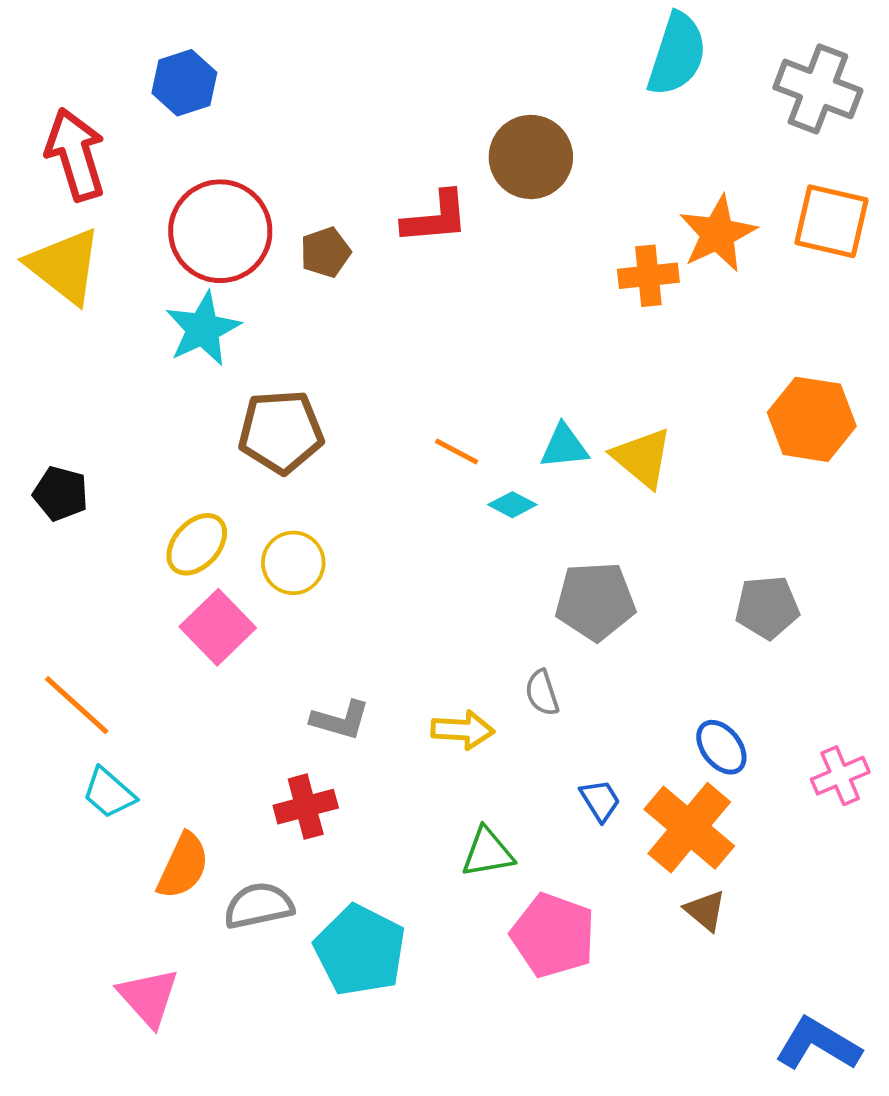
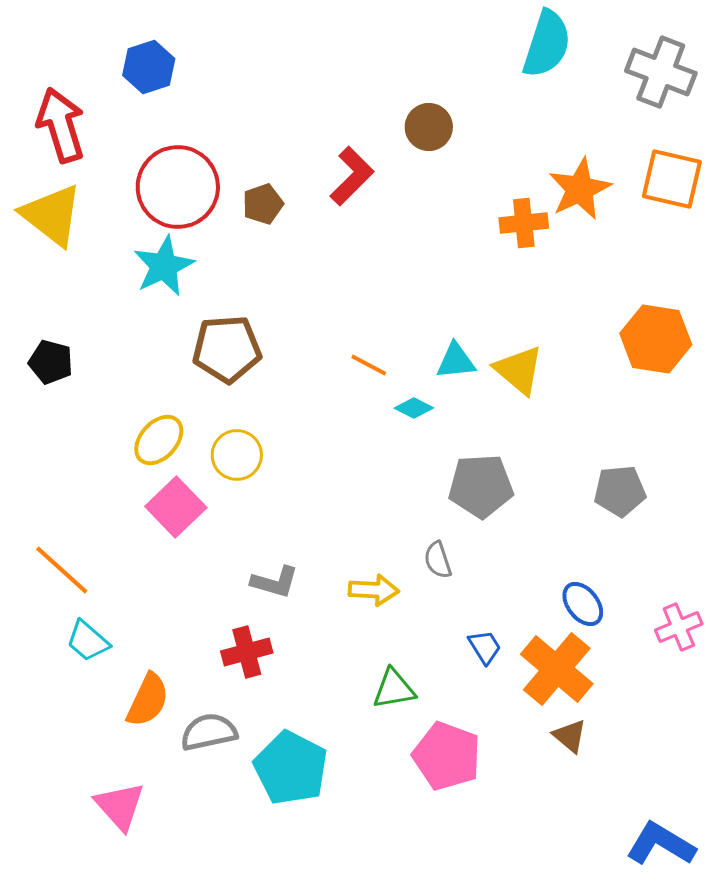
brown circle: (531, 157) -> (429, 127), size x0.7
red L-shape: (436, 218) -> (352, 176), turned -40
black pentagon: (61, 494) -> (51, 362), moved

